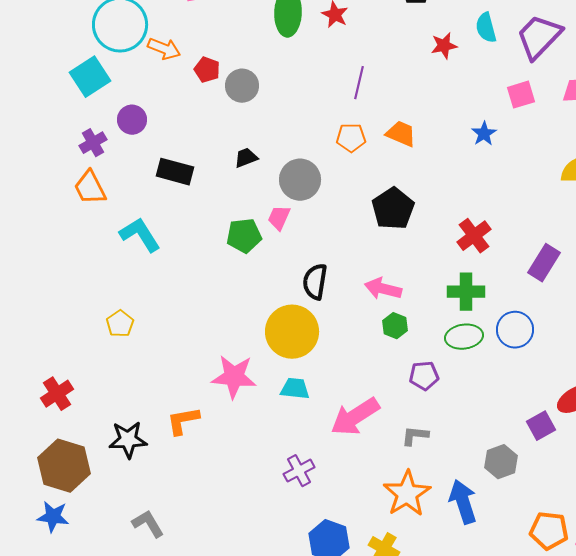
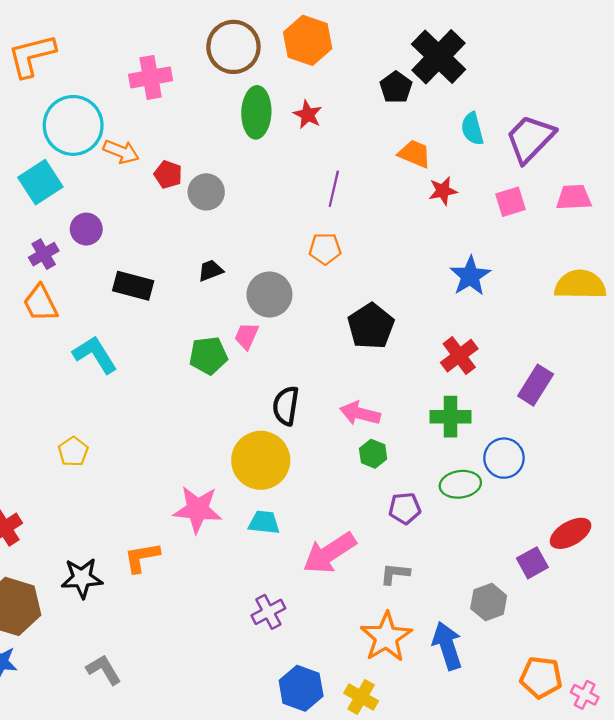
red star: (444, 46) -> (443, 191), moved
orange trapezoid: (401, 134) -> (415, 154), moved
blue star: (484, 134) -> (470, 276), moved, size x1.5
green ellipse: (464, 337) -> (460, 484), moved

